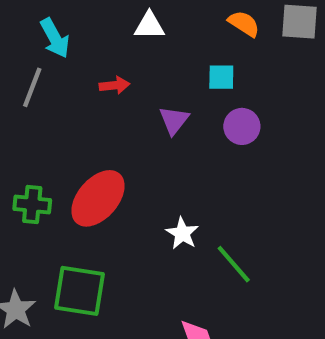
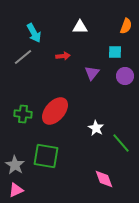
orange semicircle: (244, 24) -> (126, 26), turned 77
gray line: (32, 87) -> (23, 57), turned 30

